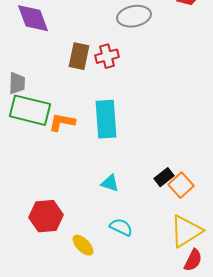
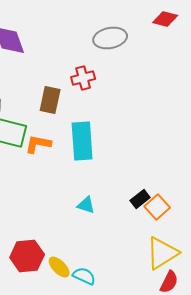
brown rectangle: (79, 56) -> (50, 100), moved
red hexagon: (46, 216) -> (27, 256), moved
cyan semicircle: (121, 227) -> (84, 276), moved

